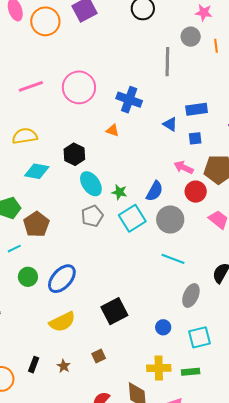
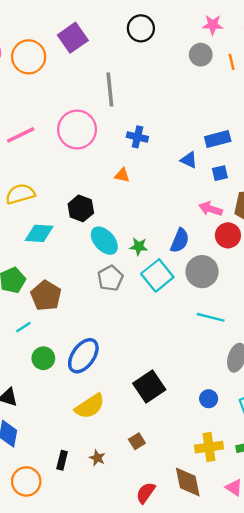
gray line: (167, 62) -> (110, 90), moved
blue cross: (129, 100) -> (137, 137), size x0.7

